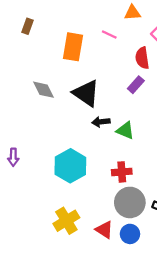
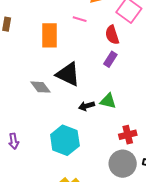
gray diamond: (44, 90) -> (40, 87), moved
black arrow: (101, 122) -> (86, 106), moved
red cross: (122, 172) -> (128, 135), moved

